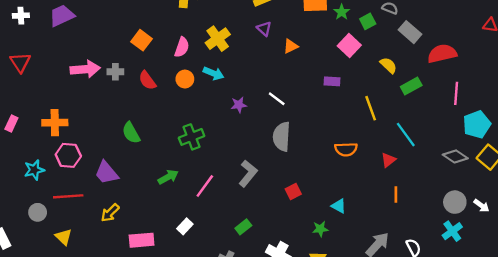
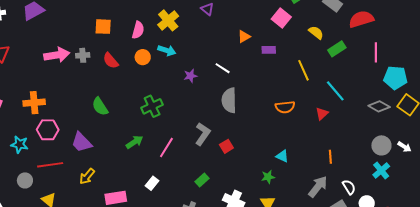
orange square: (142, 40) -> (103, 27), turned -30
orange triangle: (291, 46) -> (244, 37), moved
cyan pentagon: (477, 124) -> (395, 78), turned 30
cyan star: (34, 170) -> (19, 144), turned 30
red square: (293, 191) -> (226, 146), moved
orange line: (396, 195) -> (330, 157), moved

